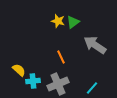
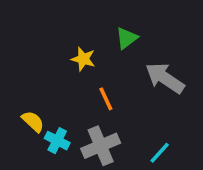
yellow star: (58, 21) -> (83, 59), moved
cyan cross: (33, 81) -> (57, 141), turned 32

